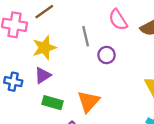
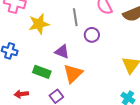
purple triangle: (43, 75) -> (62, 52), moved, turned 49

